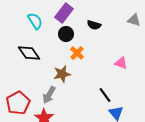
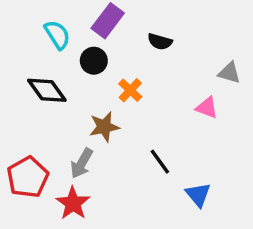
gray triangle: (134, 20) -> (229, 73), moved
black circle: (66, 34) -> (94, 61), moved
black line: (105, 95) -> (160, 162), moved

